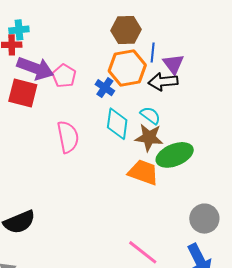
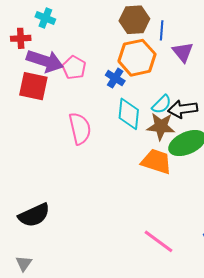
cyan cross: (19, 30) -> (45, 18), moved, turned 30
blue line: (153, 52) -> (162, 30), moved
black arrow: (163, 82) -> (183, 109), moved
cyan semicircle: (150, 115) -> (162, 104), turned 100

